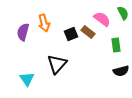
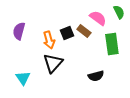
orange arrow: (44, 23) -> (49, 40), moved
green rectangle: (116, 45) -> (112, 44), size x1.5
black semicircle: (121, 71) -> (96, 76), moved

